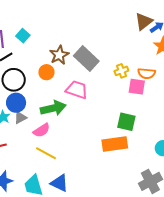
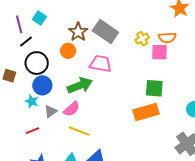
gray triangle: (20, 118) -> (51, 111), moved

